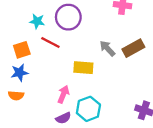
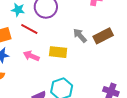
pink arrow: (63, 94) -> (31, 56), moved, turned -91

